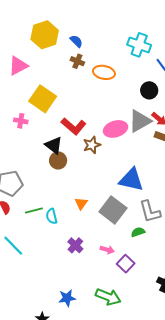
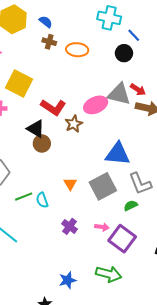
black circle: (149, 90) -> (124, 53), moved
gray triangle: (140, 121) -> (119, 94), turned 50
gray square: (113, 210) -> (103, 186), turned 32
purple square: (126, 264) -> (122, 239), size x1.5

